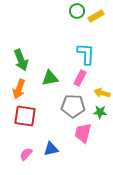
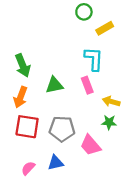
yellow rectangle: (96, 16) -> (105, 28), moved
pink rectangle: (80, 78) -> (87, 85), turned -49
gray pentagon: (73, 106) -> (62, 129), moved
pink trapezoid: (83, 133) -> (90, 145), turned -55

